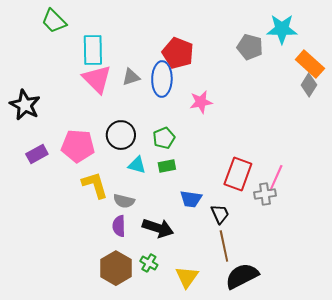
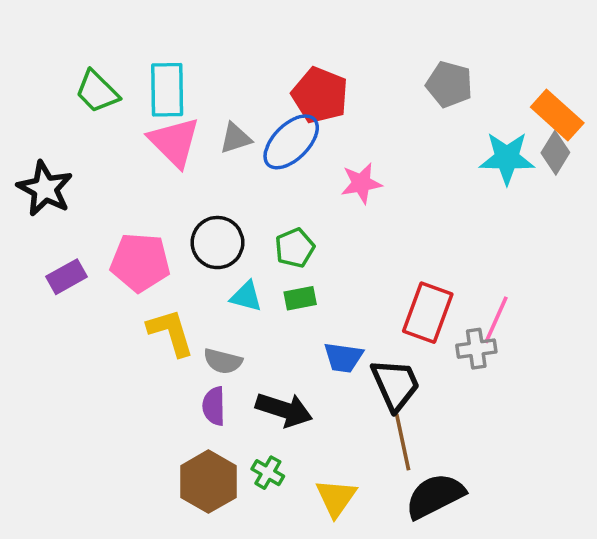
green trapezoid: (54, 21) -> (97, 92), moved
cyan star: (282, 29) -> (507, 158), moved
blue ellipse: (162, 79) -> (291, 142), turned 44
black trapezoid: (220, 214) -> (395, 385), size x1.5

